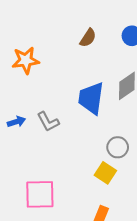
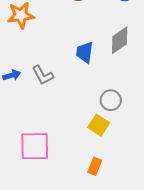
blue trapezoid: (91, 98) -> (85, 52), size x0.7

